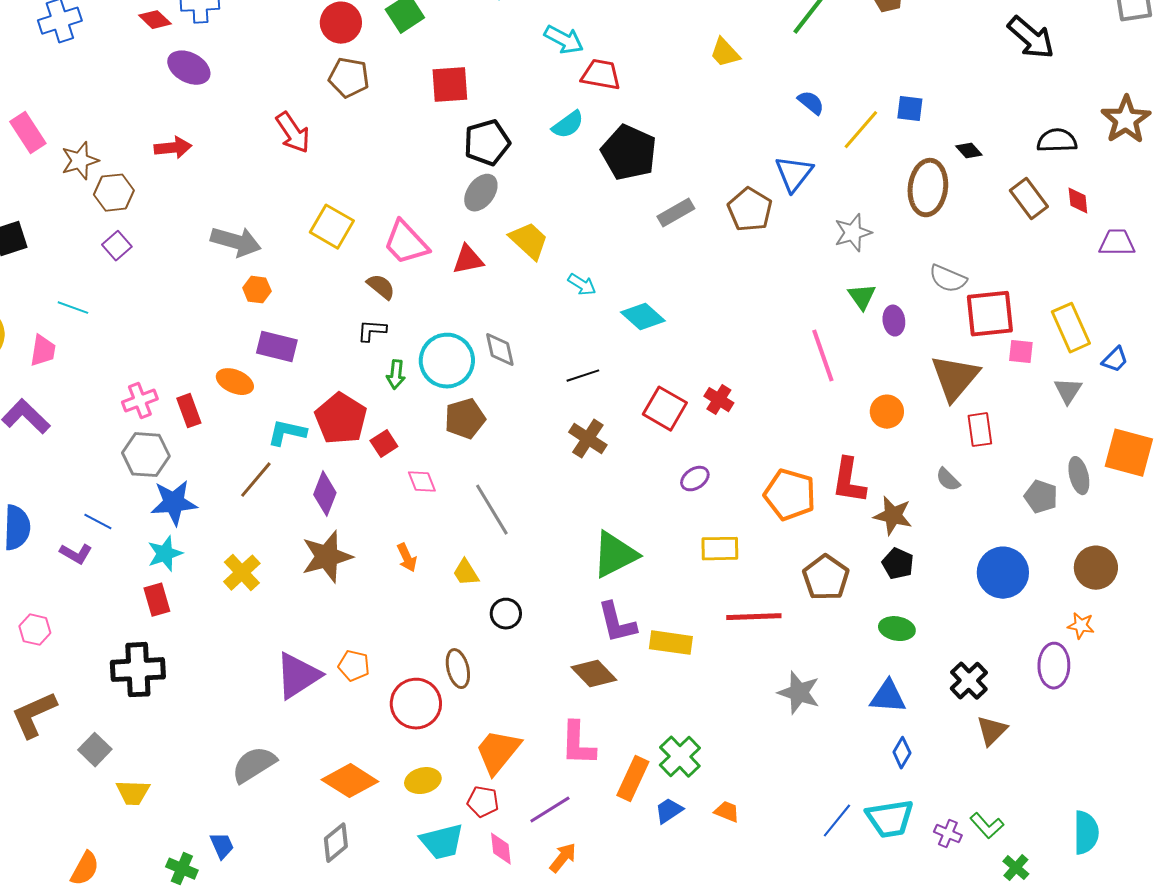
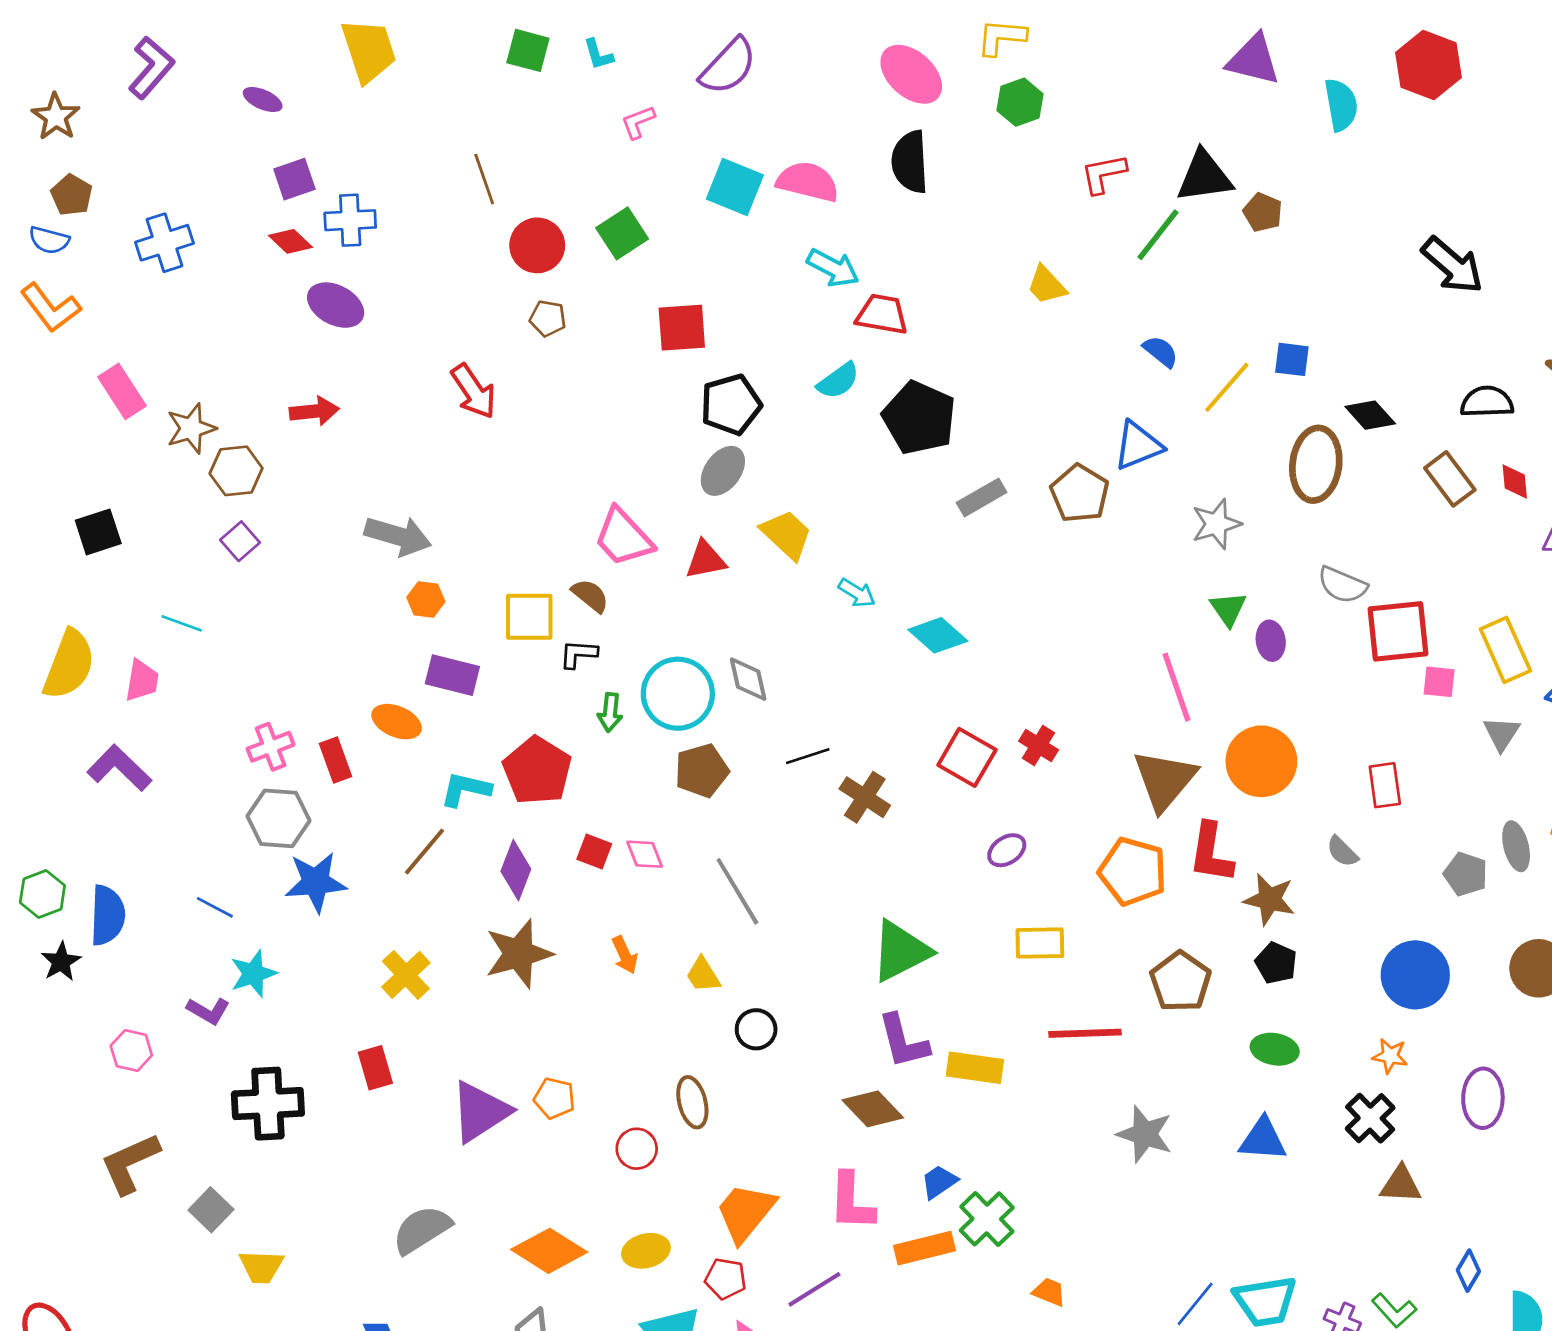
brown pentagon: (349, 78) -> (548, 318), size x0.7
black diamond: (969, 151) -> (1370, 415), size x1.4
blue triangle: (794, 174) -> (1138, 446), turned 30
yellow square: (332, 227) -> (529, 617), moved, turned -30
black line: (583, 376) -> (808, 756), moved
brown triangle: (955, 378) -> (1165, 780), moved
orange circle: (887, 412) -> (1261, 761), size x1.6
red square: (384, 444) -> (594, 852), moved, turned -36
purple L-shape: (76, 554) -> (208, 1011), moved
cyan star: (165, 554) -> (253, 974), moved
red rectangle: (157, 600) -> (375, 1068), moved
orange star: (1081, 626) -> (1390, 1056), moved
red circle: (416, 704) -> (637, 1149), size x0.6
brown triangle: (992, 731) -> (1401, 1184), turned 48
blue diamond: (902, 753) -> (1468, 1271), moved
orange rectangle: (633, 779) -> (925, 1248), turned 51
blue trapezoid: (669, 811) -> (939, 1182), moved

